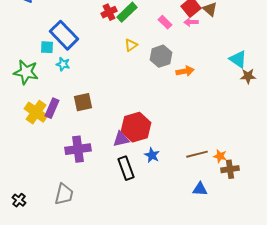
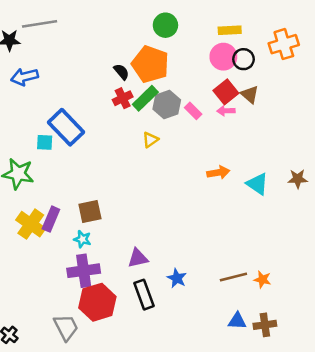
gray hexagon: (161, 56) -> (167, 105), moved
cyan triangle: (238, 59) -> (257, 184), moved
cyan star: (63, 64) -> (82, 239), moved
red hexagon: (136, 127) -> (97, 302), moved
brown cross: (230, 169) -> (265, 325), moved
gray trapezoid: (64, 194) -> (66, 327), turned -40

